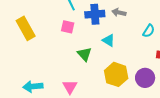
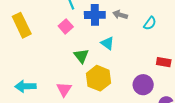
pink square: (68, 27) -> (66, 26), turned 32
cyan semicircle: (149, 31) -> (150, 23), moved
yellow hexagon: (116, 74) -> (98, 78), moved

